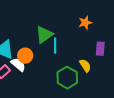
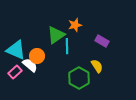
orange star: (85, 23) -> (75, 25), moved
purple rectangle: (100, 49) -> (102, 41), moved, turned -64

